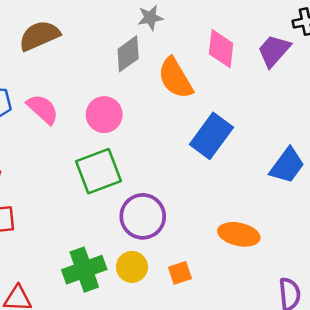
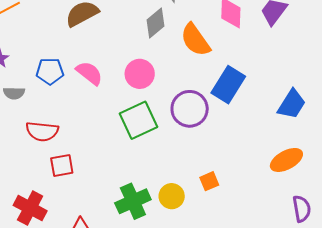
purple circle: (143, 216) -> (190, 109), moved
orange ellipse: (239, 234) -> (286, 160), moved, turned -36
orange square: (180, 273) -> (209, 181), moved

